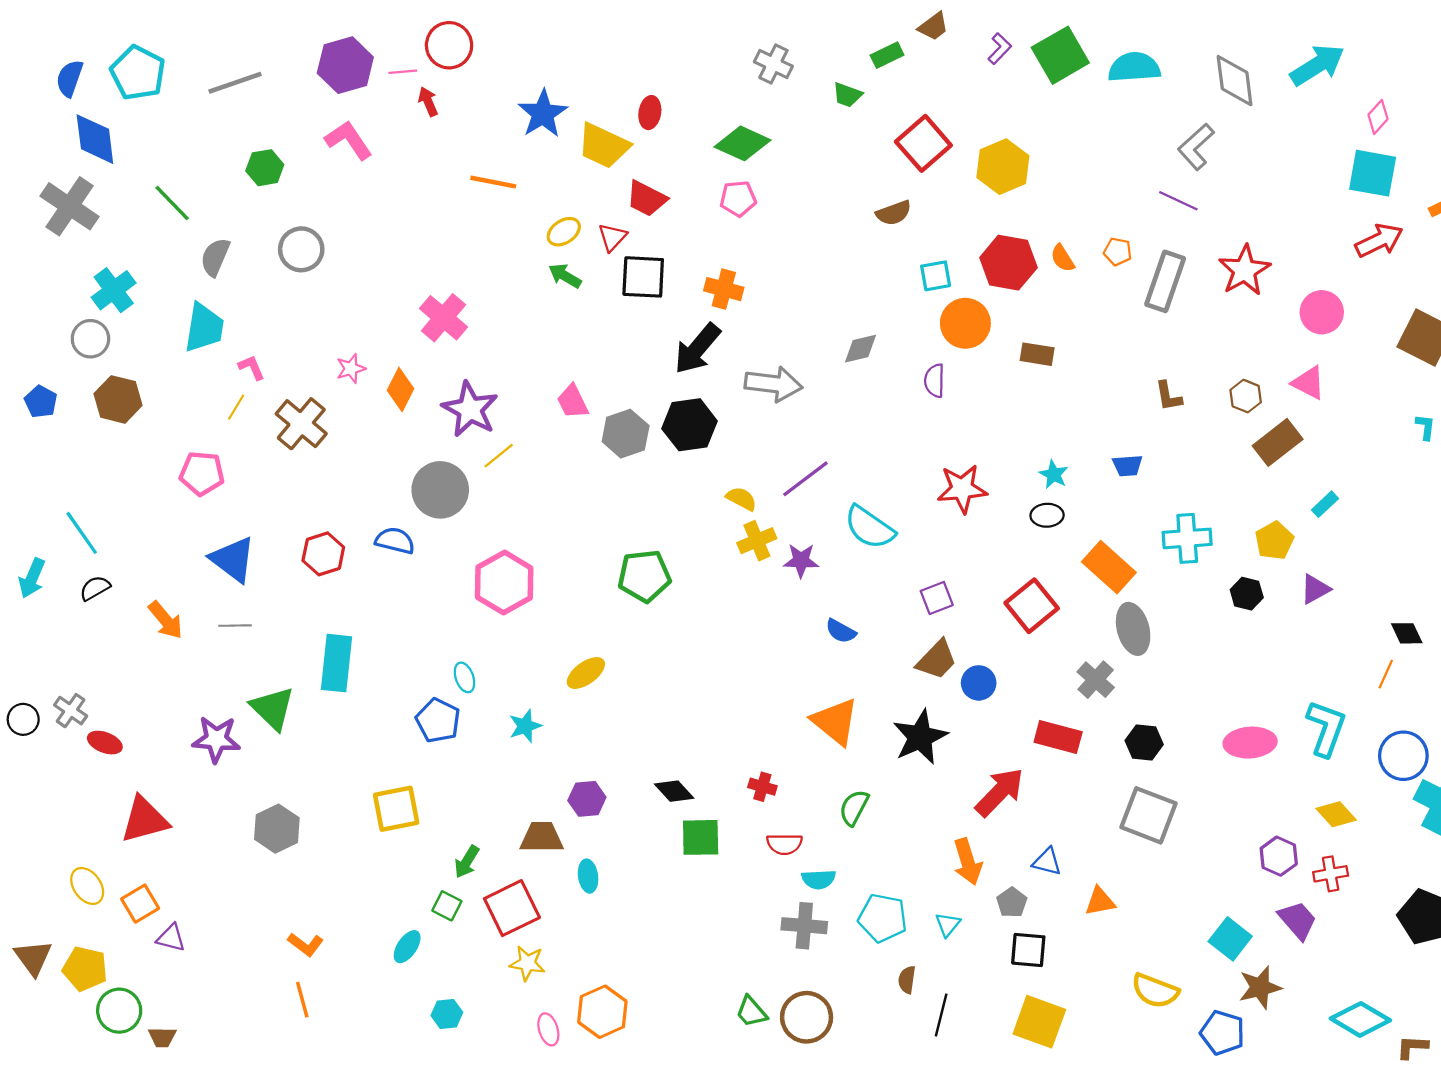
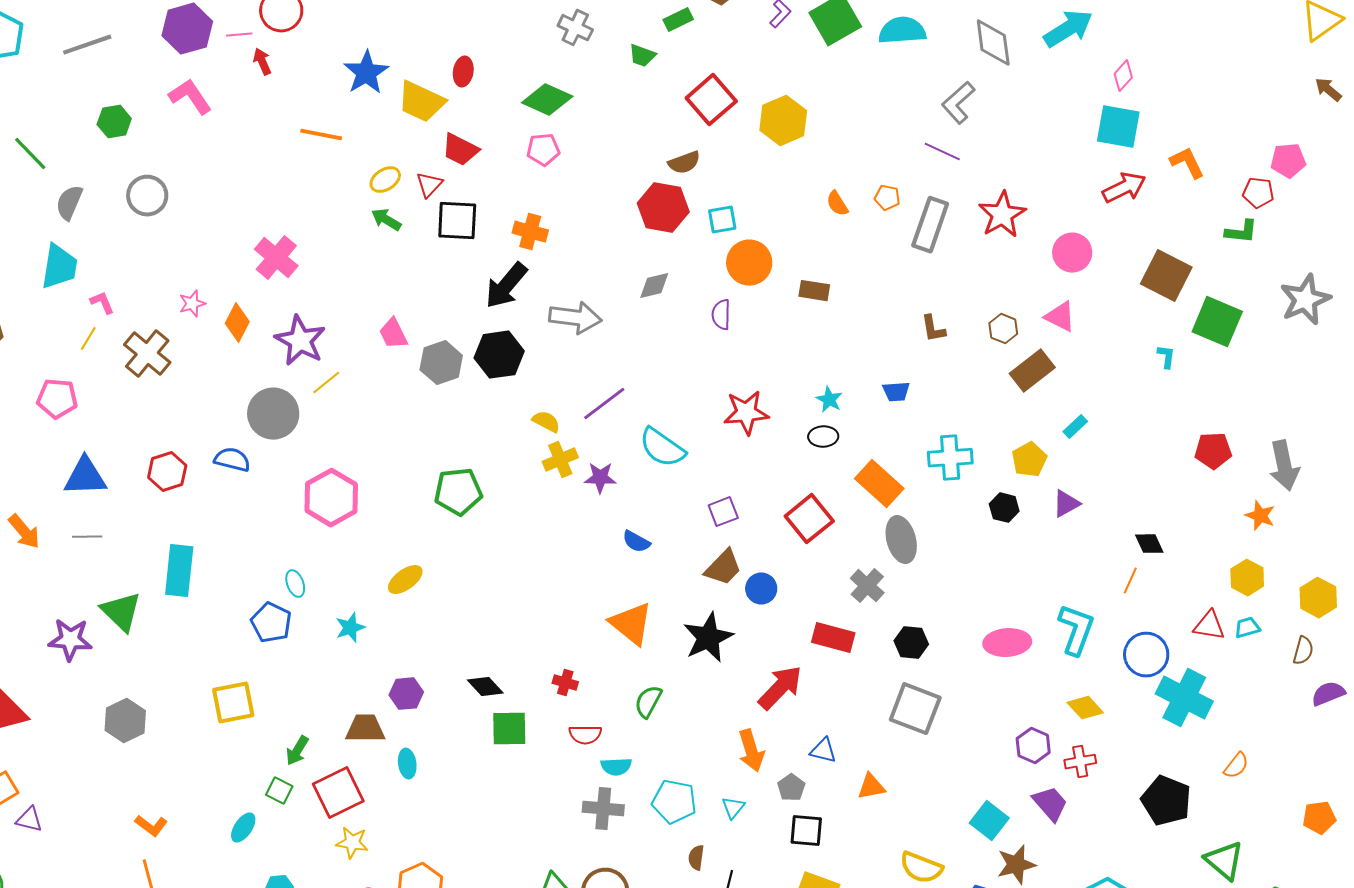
red hexagon: (1008, 263) -> (663, 208), moved
blue triangle: (233, 559) -> (85, 477), turned -39

